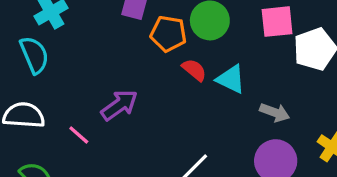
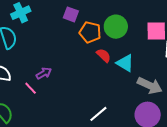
purple arrow: (119, 105) -> (44, 73), moved, size x0.7
gray arrow: (275, 112) -> (150, 86), size x1.4

